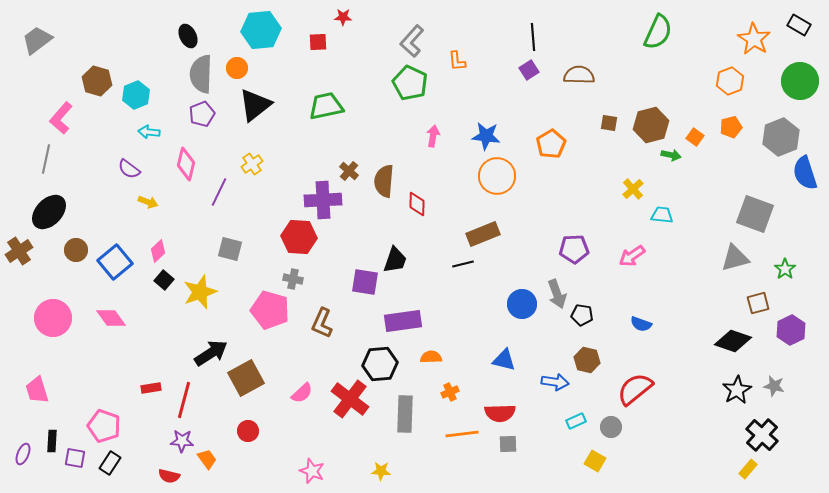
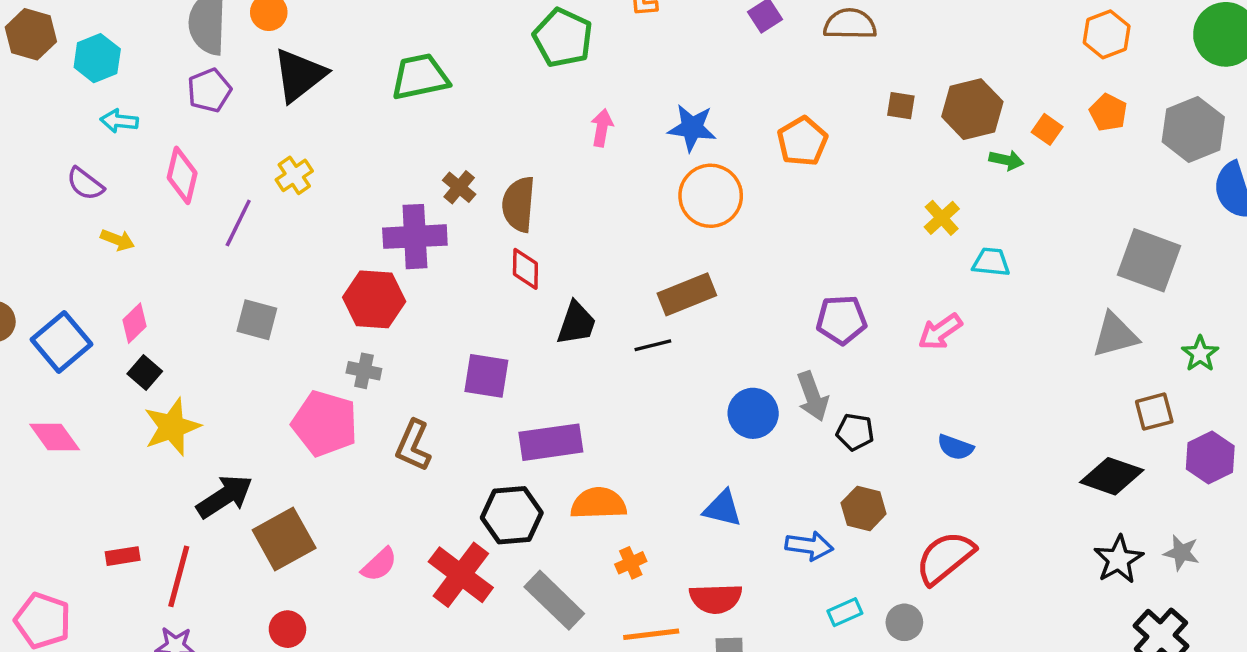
orange pentagon: (731, 127) -> (1108, 112), turned -30
red diamond: (417, 204) -> (525, 269), moved
black trapezoid: (395, 260) -> (576, 323), moved
yellow star: (200, 292) -> (172, 427), moved
orange semicircle: (431, 357) -> (598, 503), size x1.5
gray rectangle: (405, 414) -> (554, 600), turned -48

